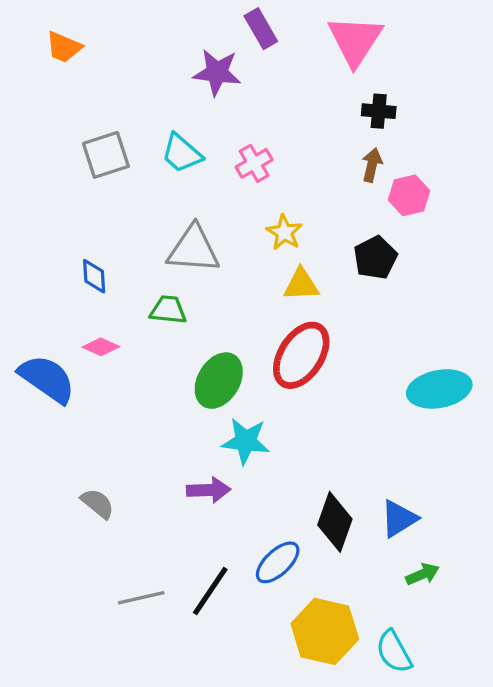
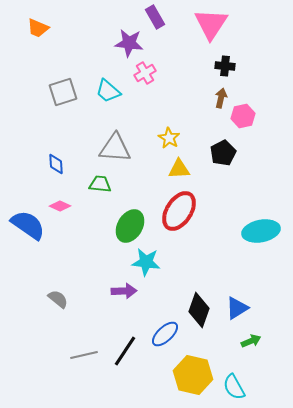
pink cross: (254, 163) -> (145, 73), moved

